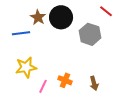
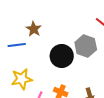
black circle: (61, 17) -> (62, 56), moved

